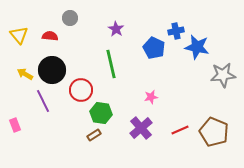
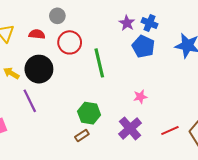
purple star: (116, 29) -> (127, 23), moved
blue cross: (176, 31) -> (149, 23), moved, turned 35
red circle: (81, 90) -> (70, 42), moved

